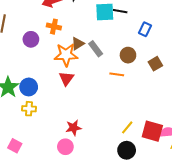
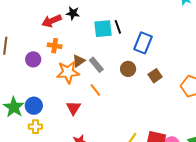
black line: (120, 11) -> (118, 27), turned 64
blue rectangle: (145, 29) -> (143, 43), size x1.5
orange line: (117, 74) -> (95, 90), moved, turned 48
red triangle: (66, 78) -> (73, 108), moved

